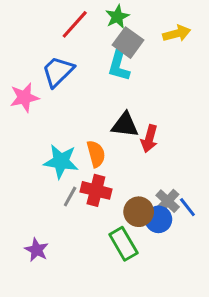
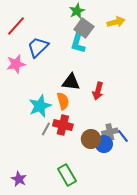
red line: (75, 24) -> (16, 26), moved
black triangle: (125, 125) -> (71, 82), moved
cyan star: (61, 161) -> (40, 106), turned -30
gray cross: (168, 201) -> (110, 132), turned 35
green rectangle: (123, 244) -> (67, 175), moved
purple star: (37, 250) -> (19, 179), moved

